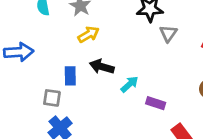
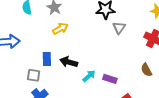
black arrow: (102, 67) -> (69, 62), moved
cyan arrow: (129, 84) -> (89, 76), moved

